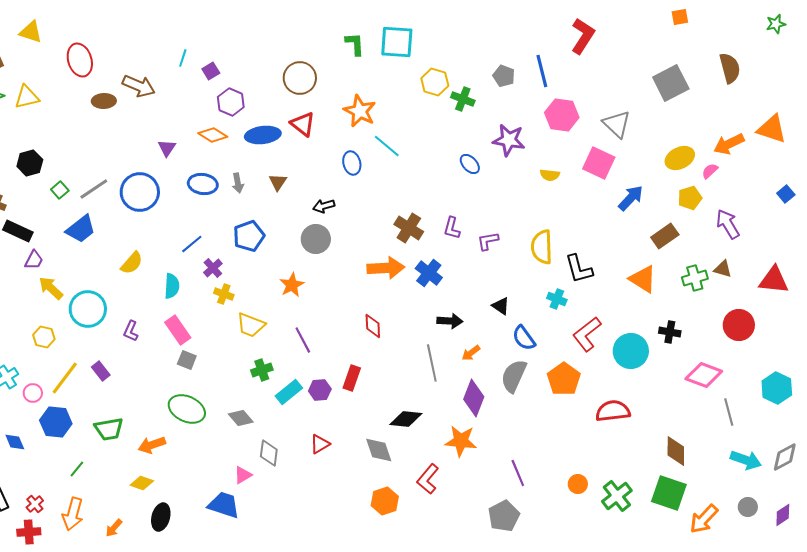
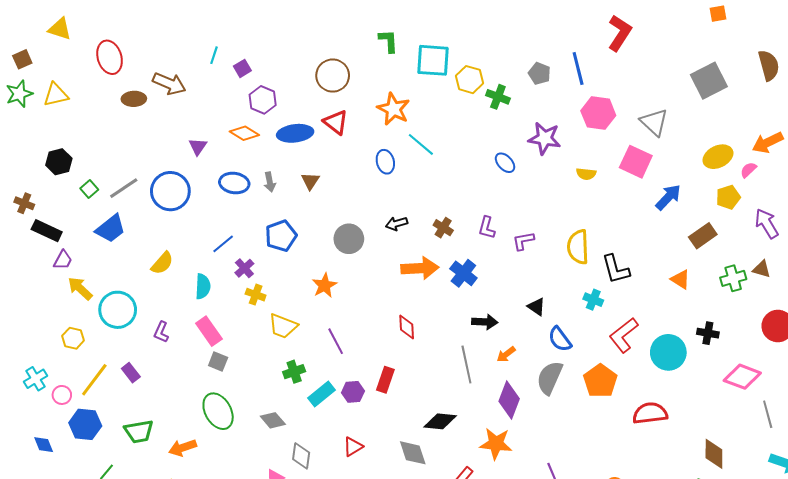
cyan square: (397, 42) -> (433, 60), moved
black arrow: (324, 206) -> (397, 224), moved
brown cross: (409, 228) -> (443, 228), size x0.7
orange triangle: (643, 279) -> (680, 279), size x0.7
green ellipse: (187, 409) -> (218, 411), turned 36

